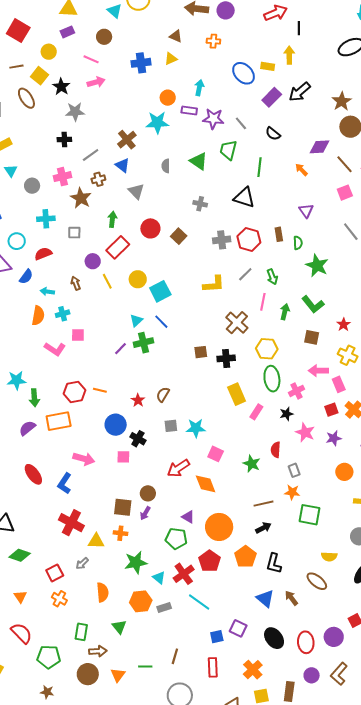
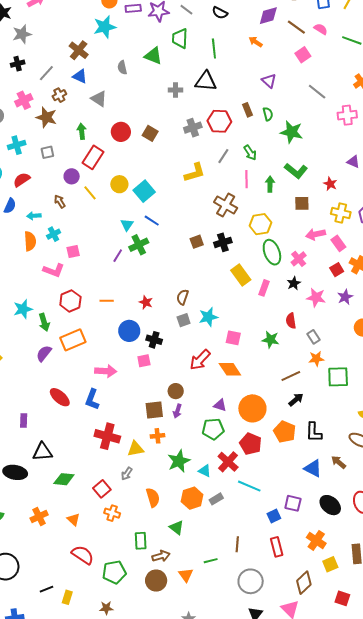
gray cross: (200, 204) -> (175, 90), moved
red hexagon: (74, 392) -> (70, 301), moved
brown semicircle: (163, 395) -> (183, 297), moved
brown star: (47, 692) -> (106, 608), moved

